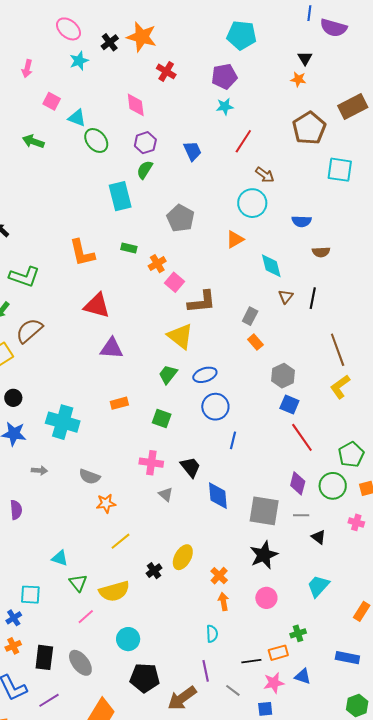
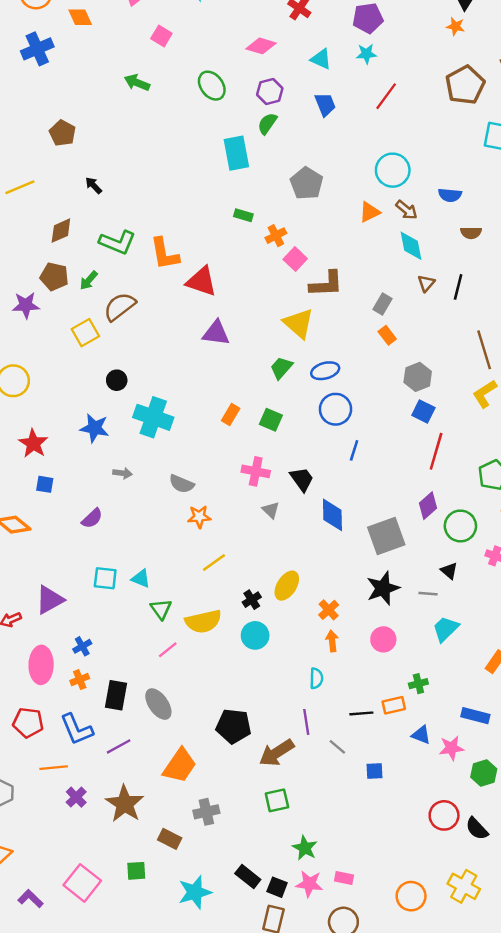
pink diamond: (136, 105) -> (261, 46), turned -70
cyan triangle: (77, 118) -> (321, 59), moved
brown arrow: (265, 175) -> (407, 210), moved
orange L-shape: (82, 253) -> (165, 254), moved
black circle: (13, 398) -> (117, 380), moved
orange rectangle: (119, 403) -> (231, 414), moved, turned -48
red line: (302, 437) -> (436, 451), turned 48
purple diamond: (298, 483) -> (428, 506), turned 30
green circle: (333, 486) -> (460, 526), moved
purple semicircle: (16, 510) -> (92, 518), turned 48
gray square: (264, 511) -> (386, 536), turned -32
gray line: (301, 515) -> (428, 594), moved
cyan square: (30, 595) -> (105, 578), moved
cyan circle: (128, 639) -> (255, 635), moved
pink star: (274, 683) -> (451, 748), moved

